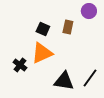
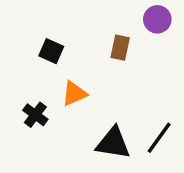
black square: (43, 29) -> (51, 51), moved
orange triangle: (42, 53) -> (74, 94), size x0.7

